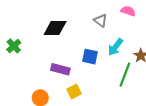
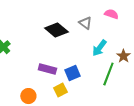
black diamond: (55, 28) -> (56, 30), moved, turned 40
blue square: (90, 57) -> (72, 73), moved, turned -35

